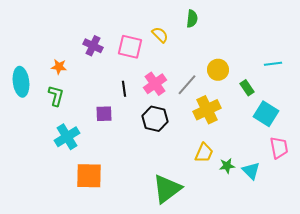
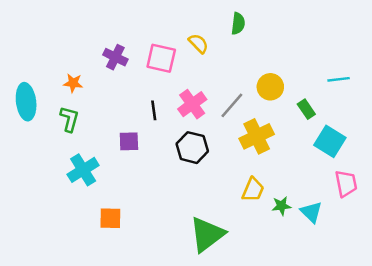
orange square: (89, 176) -> (110, 218), size x0.7

